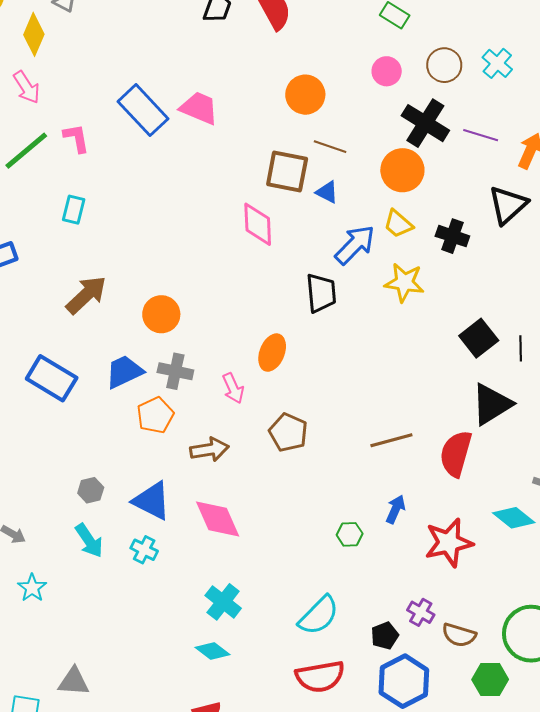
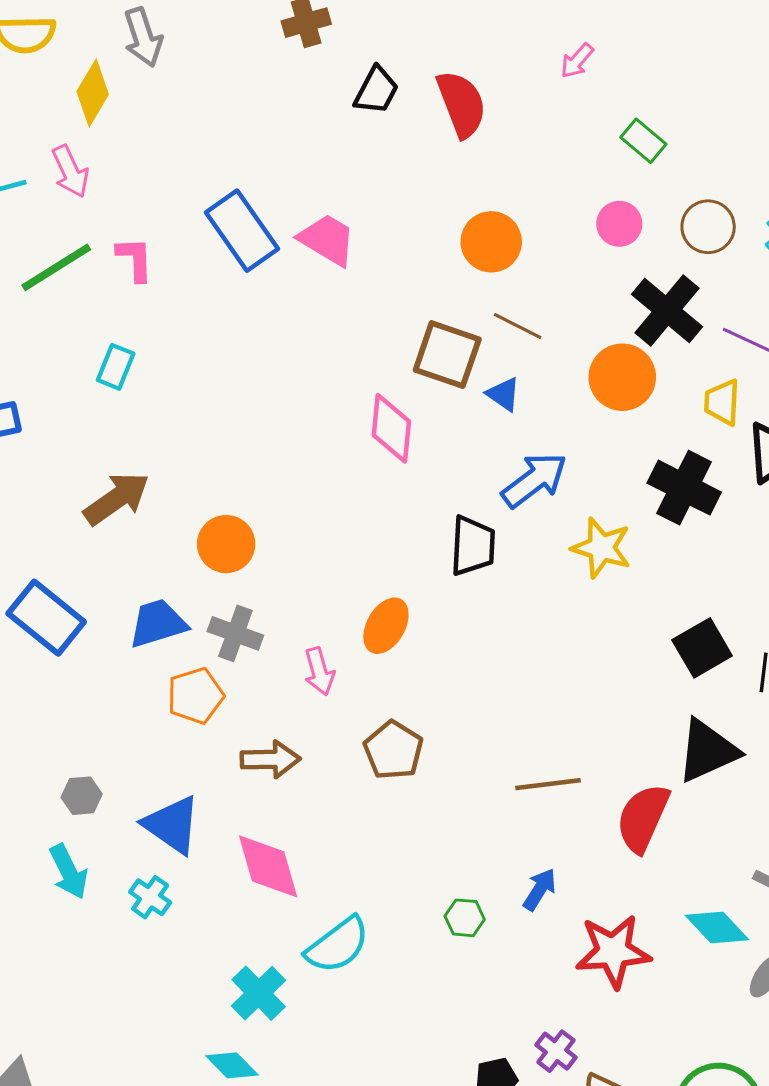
yellow trapezoid: (398, 224) -> (722, 402), moved, turned 44
black cross: (452, 236) -> (684, 488), size x1.4
cyan semicircle: (319, 615) -> (338, 945), moved

